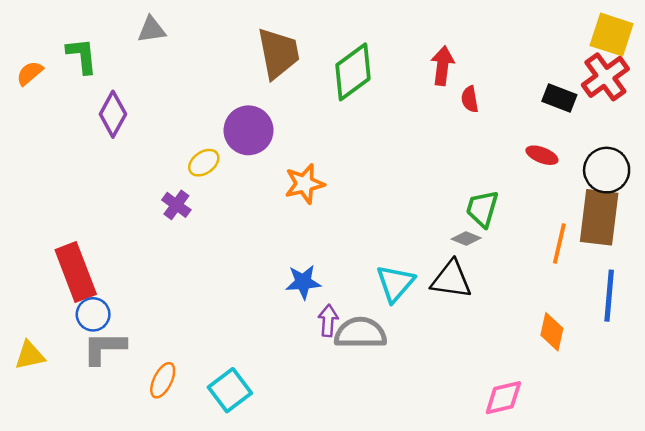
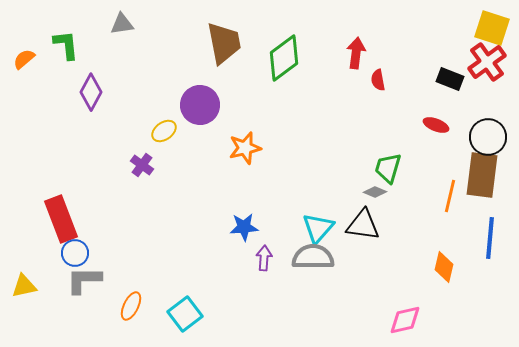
gray semicircle: (360, 333) -> (313, 257), moved

